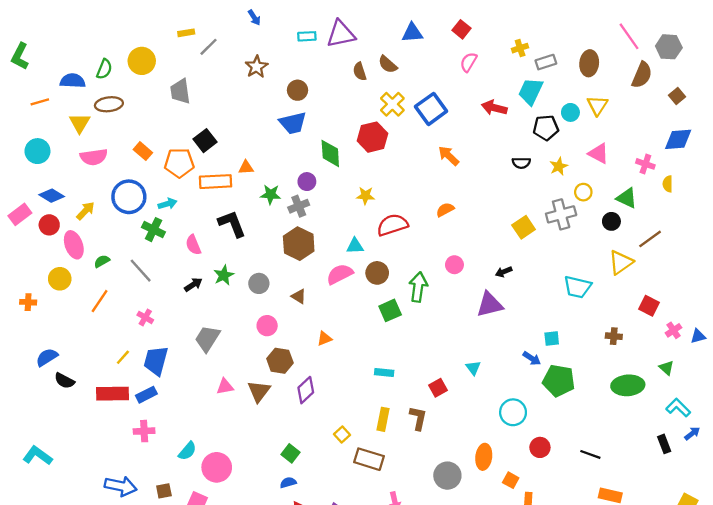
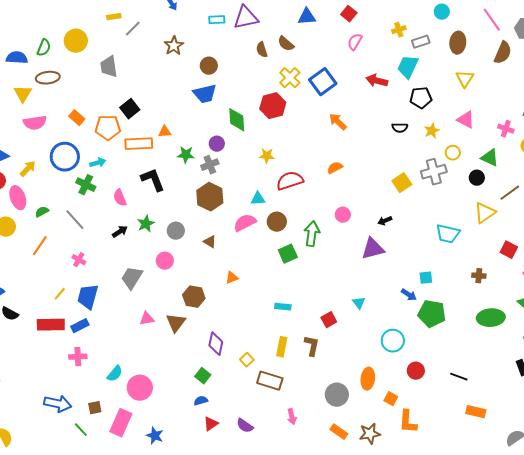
cyan circle: (570, 112) -> (442, 12), moved
pink circle: (267, 326) -> (165, 261), moved
purple diamond: (306, 390) -> (216, 344), moved, turned -35

